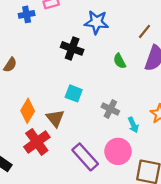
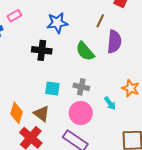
green semicircle: (120, 61) -> (85, 51), size x1.5
gray cross: (110, 109) -> (81, 87), moved
pink circle: (118, 151) -> (81, 113), moved

